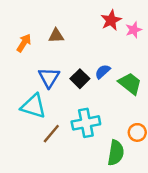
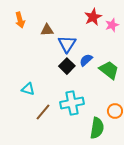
orange arrow: (24, 43) -> (20, 20), moved, turned 133
blue triangle: (49, 78) -> (67, 44), moved
cyan triangle: (33, 106) -> (28, 89), size x0.6

